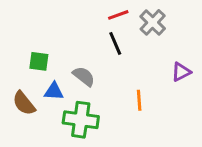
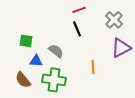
gray cross: (153, 22) -> (114, 20), moved
purple triangle: (181, 72) -> (121, 48), size x1.5
brown semicircle: (24, 103) -> (23, 80), moved

